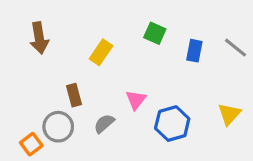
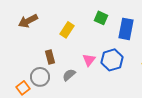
brown arrow: (39, 38) -> (28, 21), turned 72
blue rectangle: (194, 51) -> (126, 29), size x1.5
blue hexagon: (172, 124) -> (112, 60), moved

